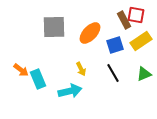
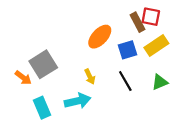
gray square: (54, 27) -> (43, 64), moved, turned -30
cyan rectangle: (38, 79) -> (42, 108), moved

